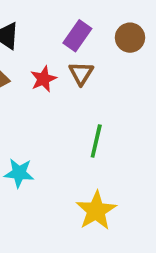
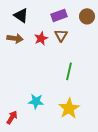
purple rectangle: (77, 36) -> (59, 15), turned 35
cyan star: (19, 173) -> (36, 101), moved

